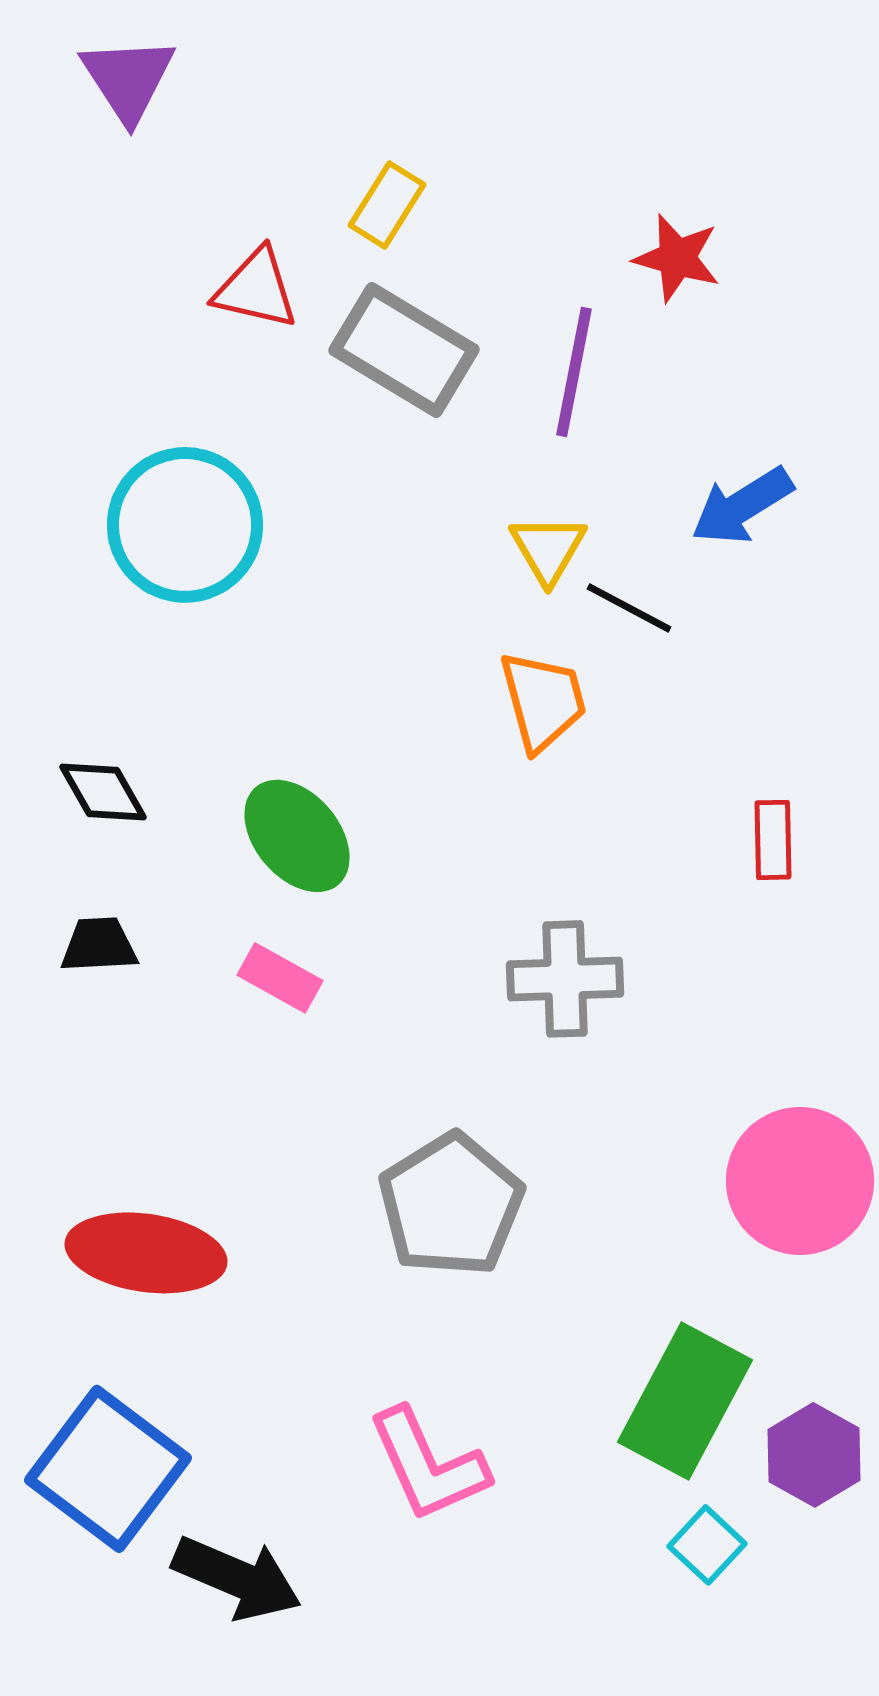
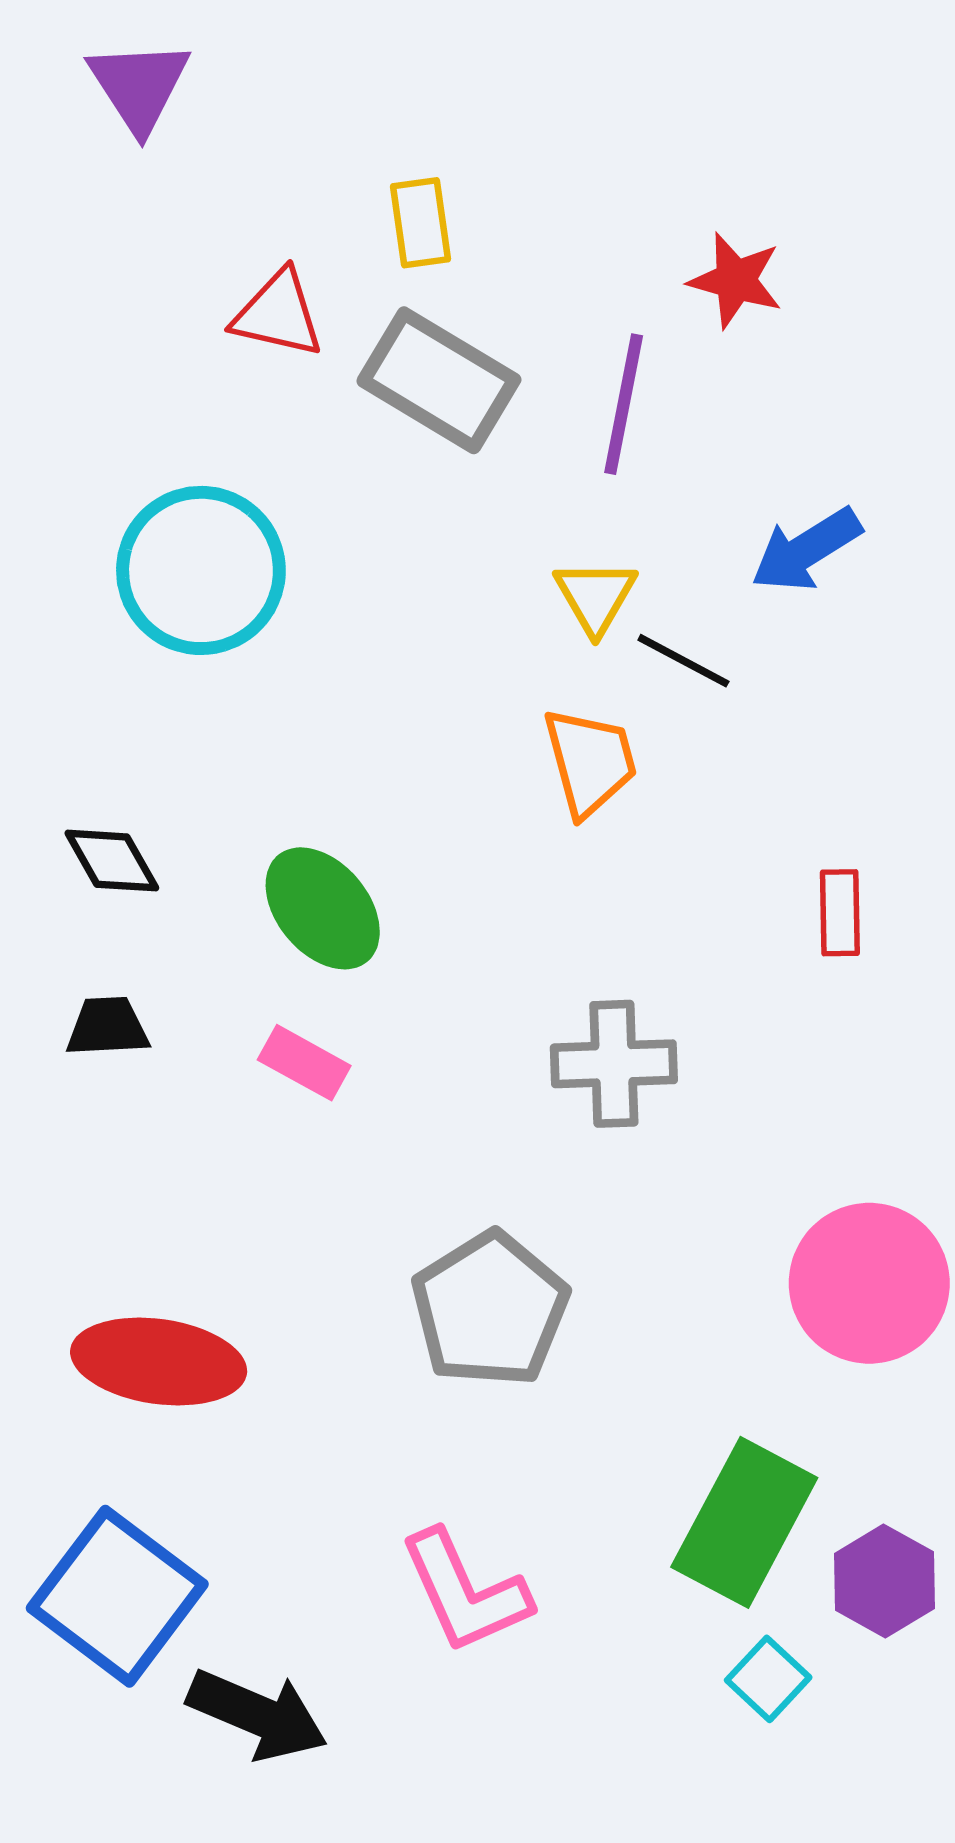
yellow rectangle: (387, 205) -> (420, 223), turned -40

